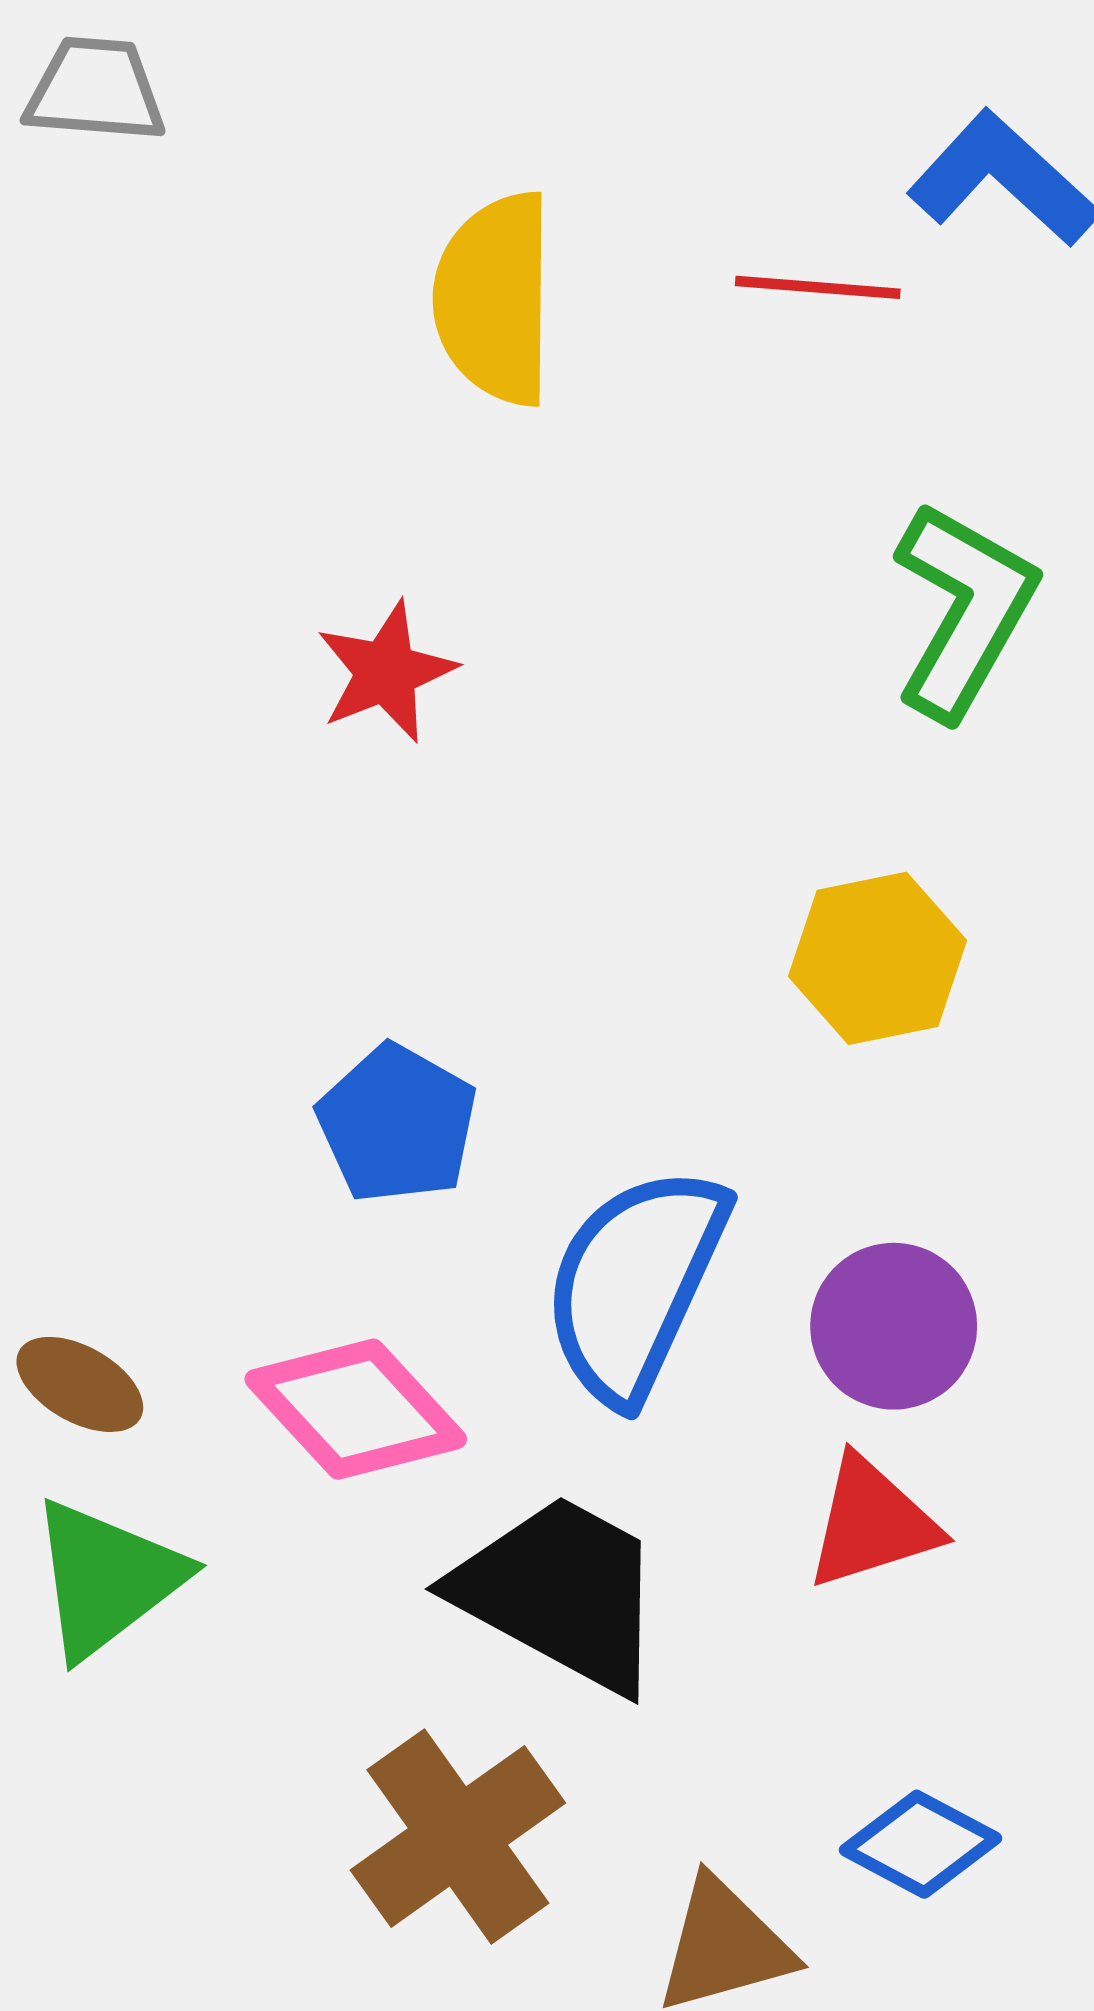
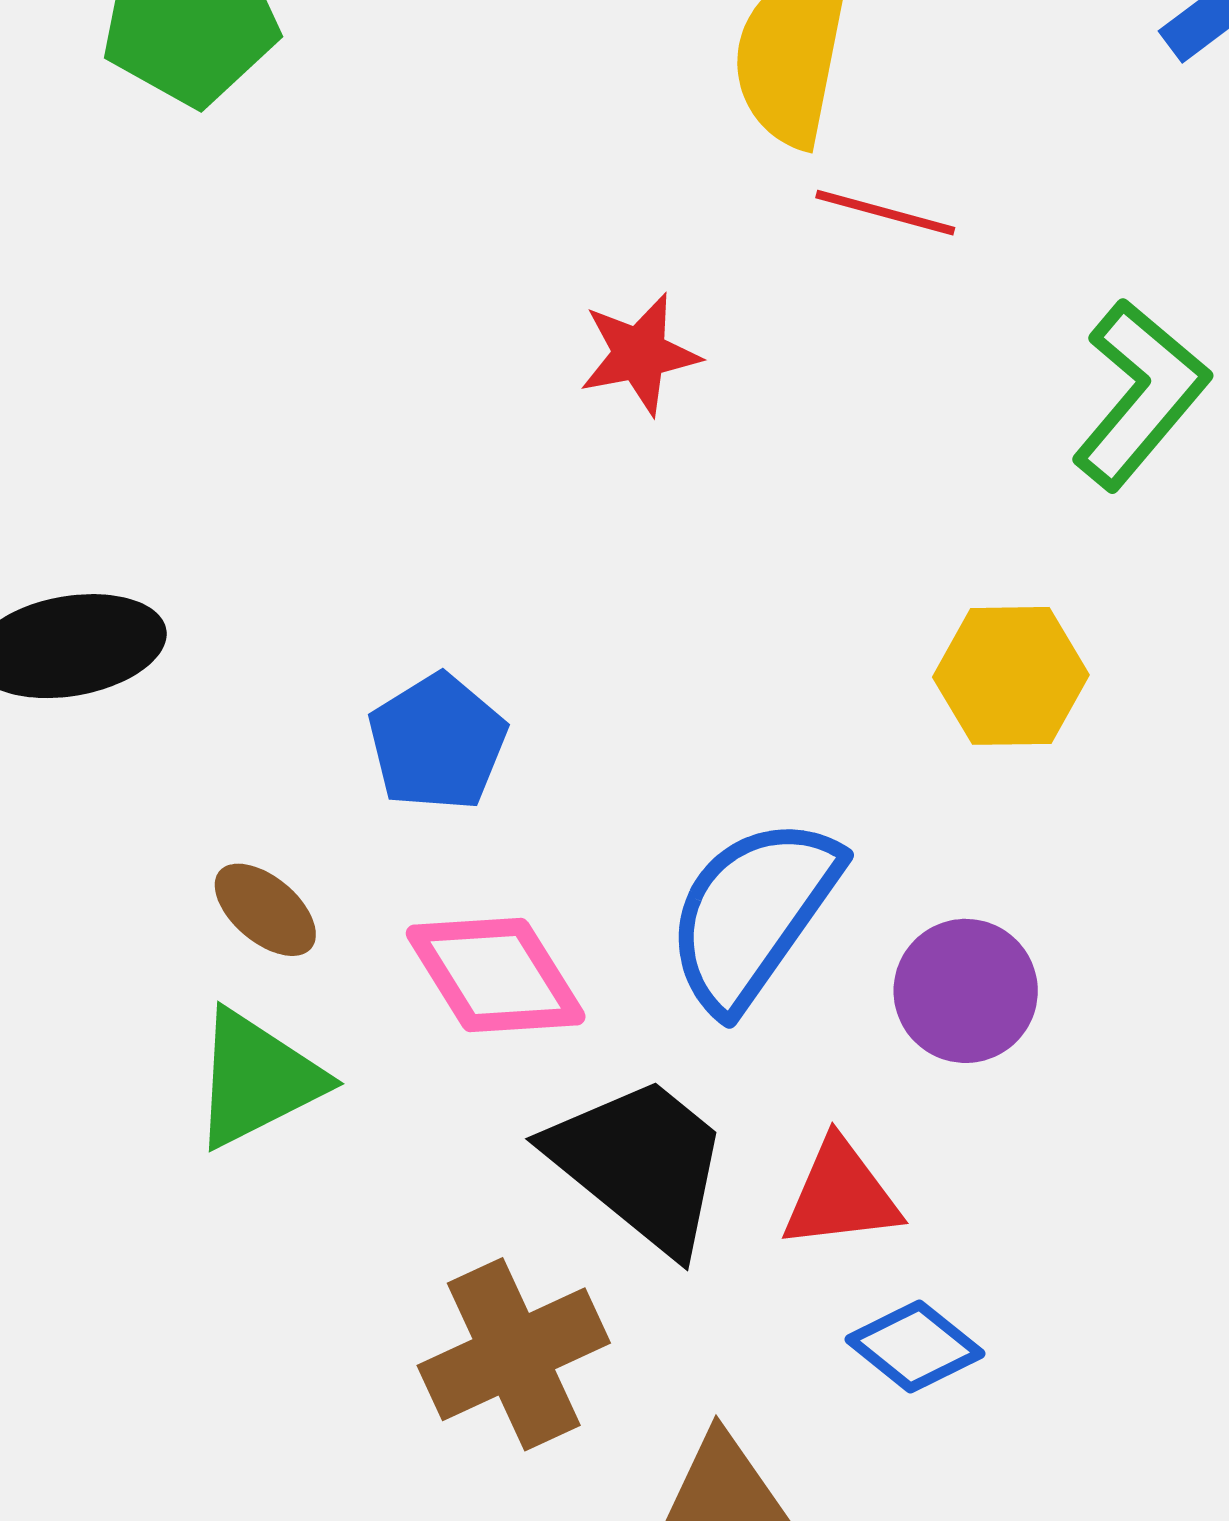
red line: (818, 287) -> (885, 213), moved
blue pentagon: (397, 1124) -> (437, 742), moved
red triangle: (872, 1523) -> (841, 1195), moved
blue diamond: (921, 1844) -> (915, 1346), moved

